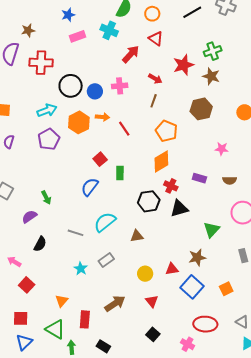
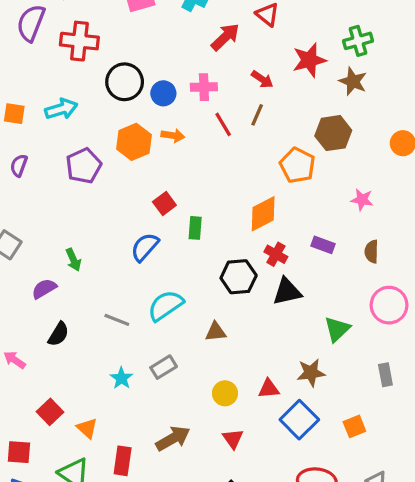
cyan arrow: (47, 110) -> (61, 109), moved
red line: (124, 129) -> (223, 124), moved
orange pentagon: (166, 131) -> (297, 165), moved
brown semicircle: (230, 180) -> (371, 252), turned 88
red square: (27, 285) -> (50, 412), moved
orange triangle: (62, 301) -> (87, 428), turned -32

